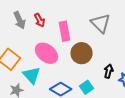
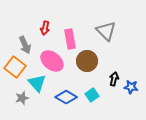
gray arrow: (20, 20) -> (25, 45), moved
red arrow: (40, 20) -> (45, 28), turned 40

